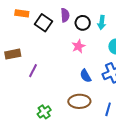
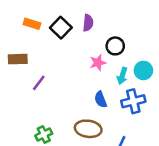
orange rectangle: (22, 13) -> (32, 24), moved
cyan arrow: (102, 22) -> (122, 76), moved
black circle: (83, 23) -> (115, 46), moved

